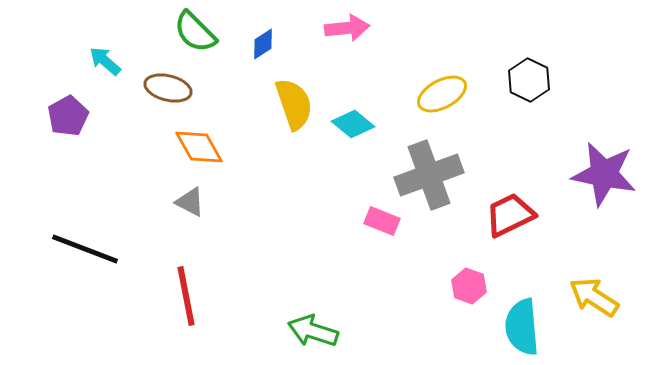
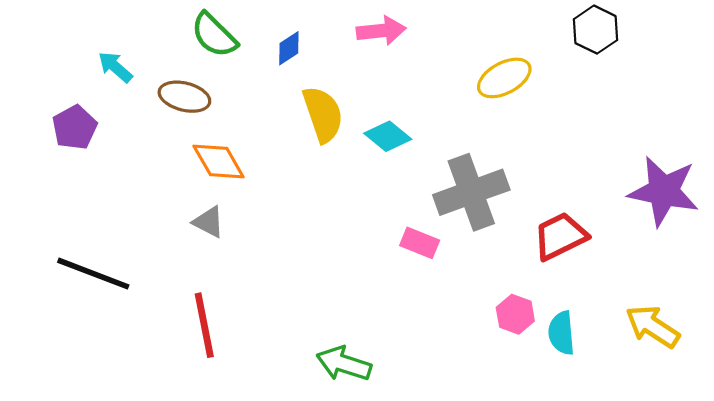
black hexagon: (529, 80) -> (595, 30), moved
yellow ellipse: (442, 94) -> (504, 78), moved
cyan semicircle: (522, 327) -> (561, 333), moved, size x0.7

